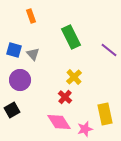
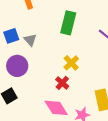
green rectangle: (71, 37) -> (68, 23), turned 40
blue square: (14, 50) -> (11, 36), turned -35

